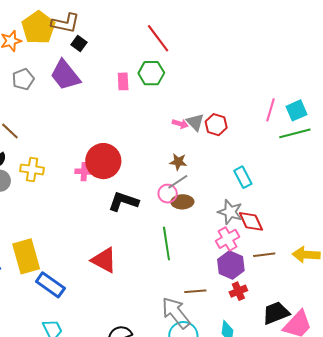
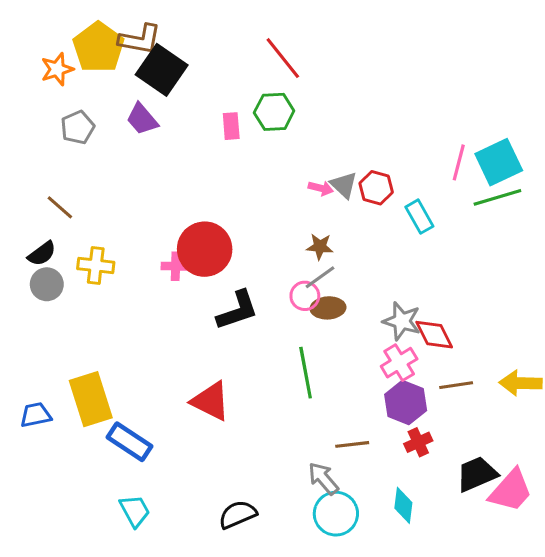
black square: (79, 43) -> (162, 70), size x2.0
purple trapezoid: (65, 75) -> (142, 119), size x0.7
cyan square: (296, 110) -> (499, 162), size x1.4
cyan rectangle: (243, 177) -> (419, 217), moved
black L-shape: (123, 202) -> (237, 310), turned 144
gray arrow: (176, 313) -> (323, 478), size x0.7

